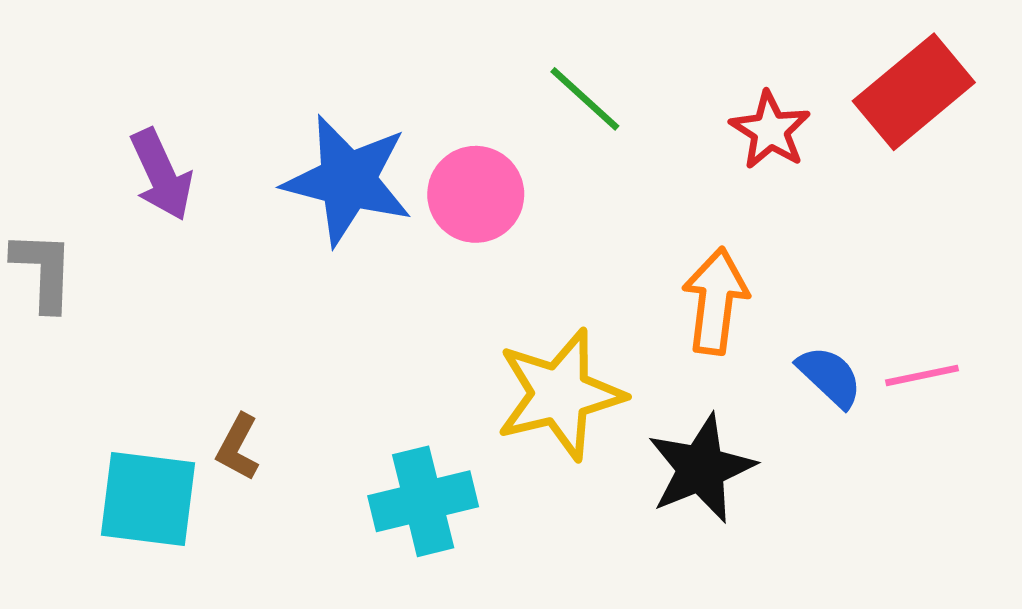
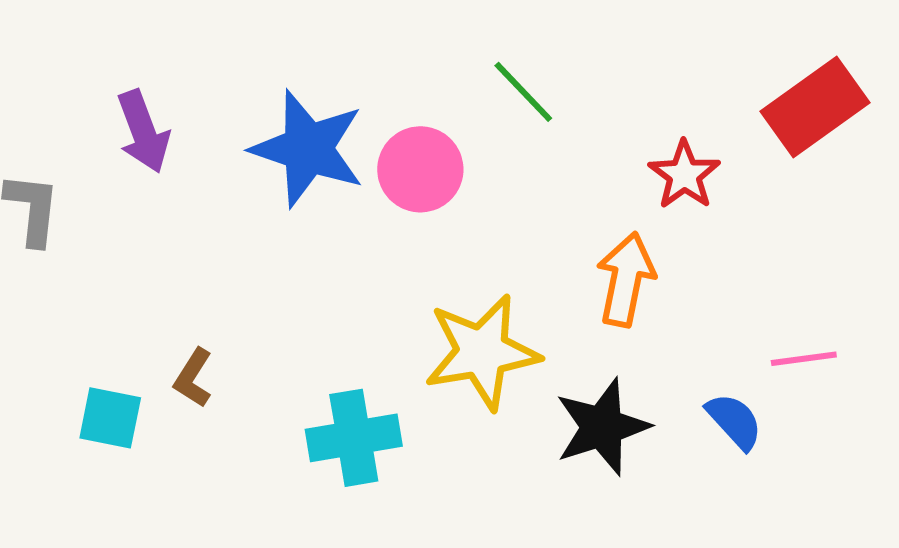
red star: (770, 130) -> (684, 175), moved
blue semicircle: (830, 377) -> (734, 421), moved
cyan square: (148, 499) -> (110, 418), size x0.7

